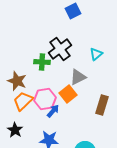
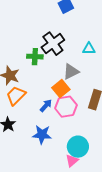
cyan triangle: (96, 54) -> (89, 49), turned 40
pink hexagon: (45, 99) -> (66, 107), moved

